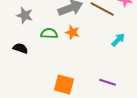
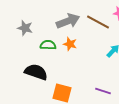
black semicircle: (20, 48) -> (36, 72), moved, size x1.6

